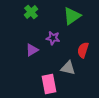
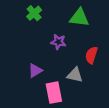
green triangle: (72, 16) -> (79, 18), turned 42
purple triangle: (32, 50) -> (35, 71), moved

